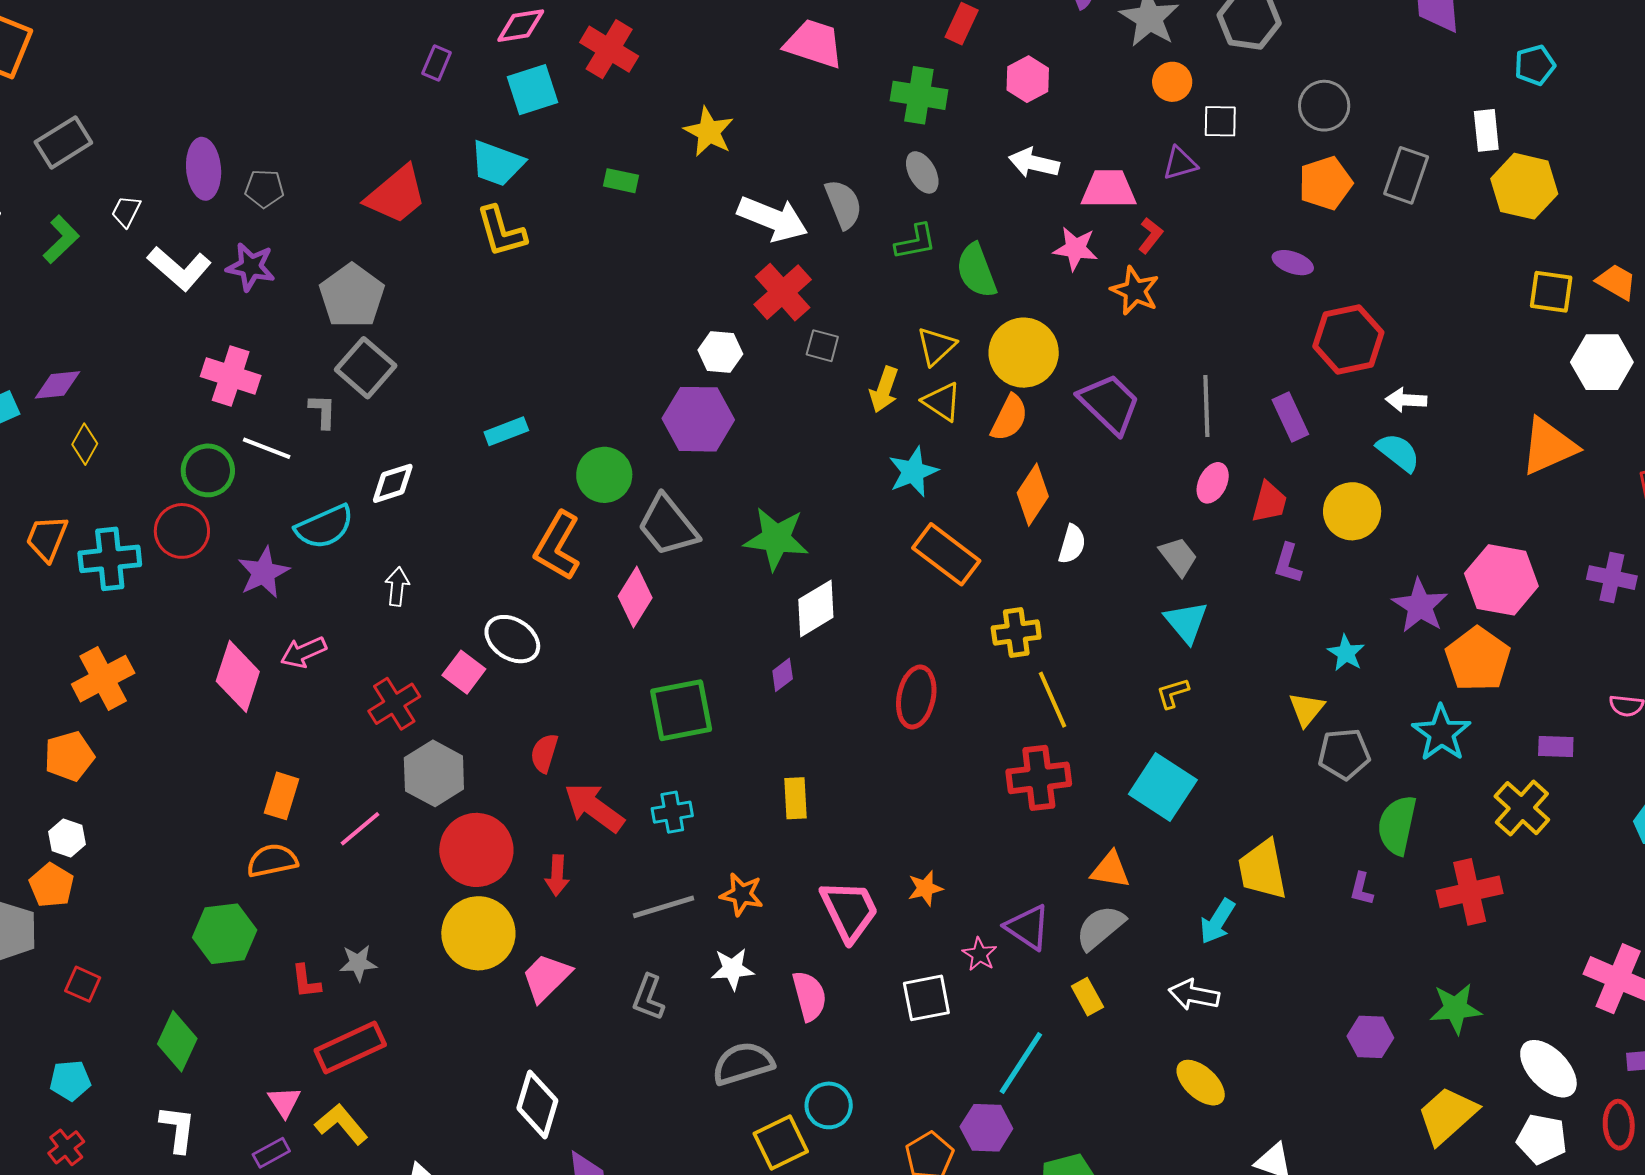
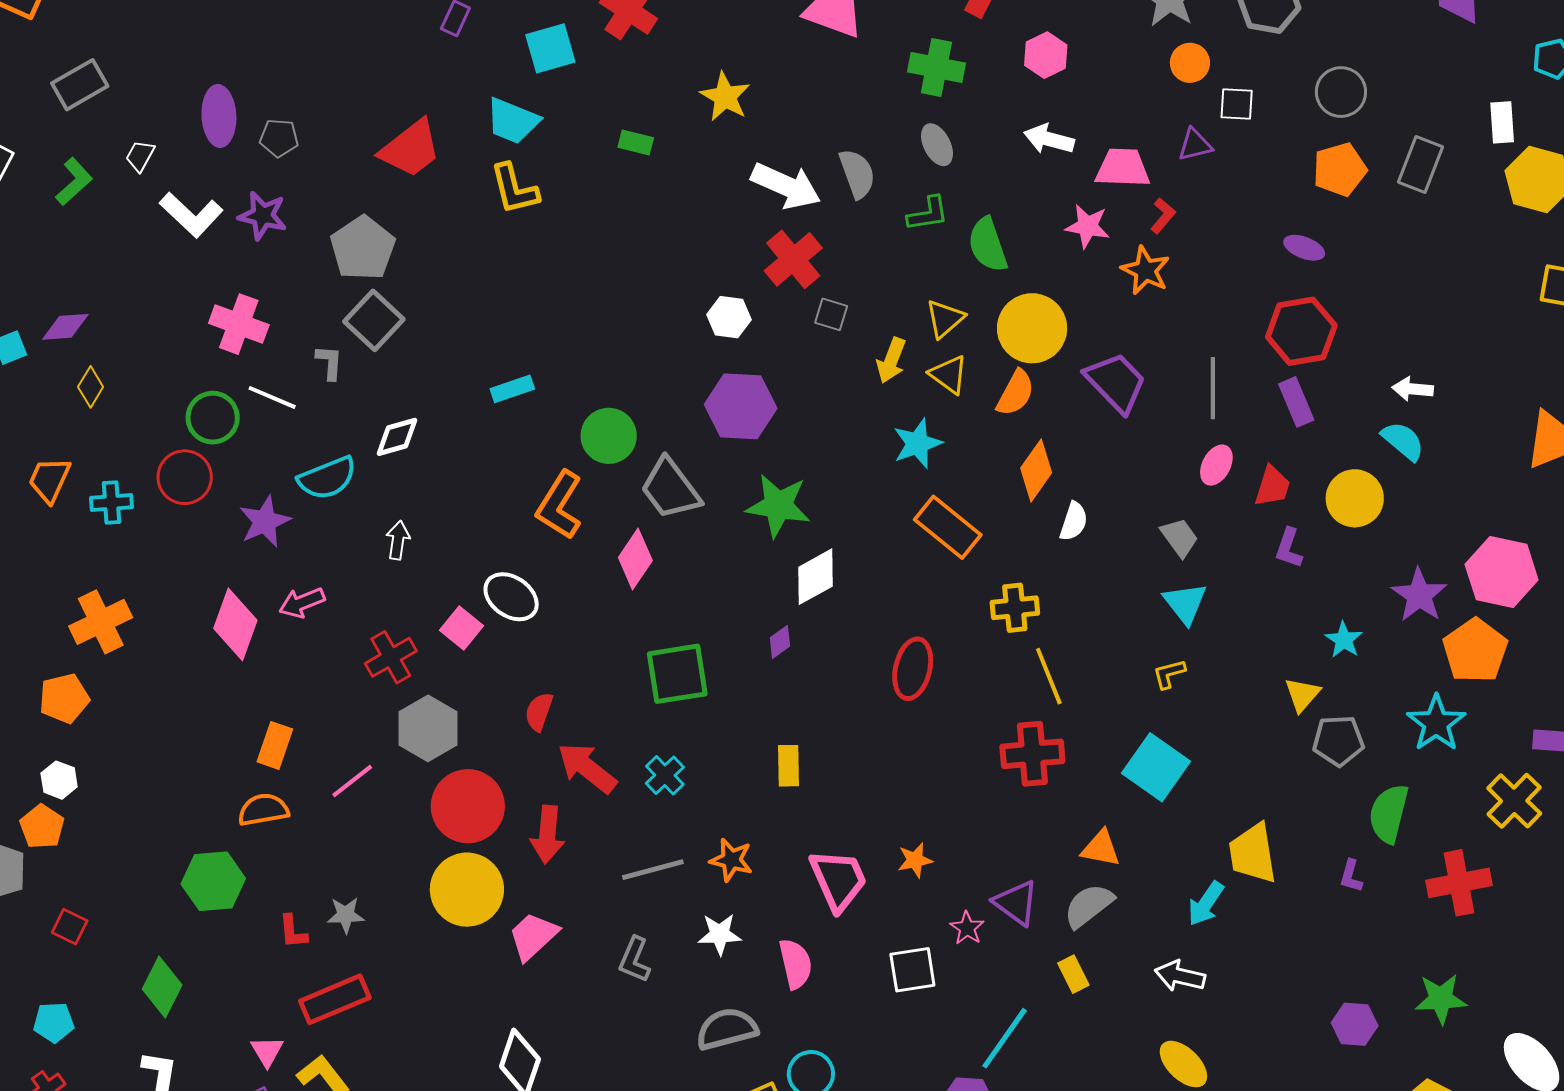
red hexagon: (1348, 339) -> (1301, 331), moved
purple hexagon: (698, 419) -> (741, 406), moved
cyan cross: (110, 559) -> (112, 503), size x0.7
cyan cross: (672, 812) -> (665, 775), turned -36
red arrow: (557, 875) -> (548, 835), size x1.4

